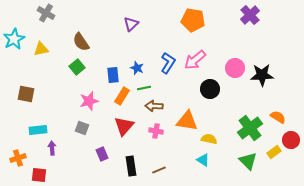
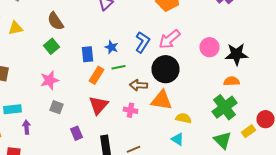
black circle: (210, 89) -> (166, 69), moved, size x1.4
pink star: (89, 101) -> (50, 80), moved
brown arrow: (154, 106) -> (138, 85), moved
orange semicircle: (278, 117) -> (232, 81), moved, turned -35

